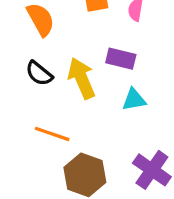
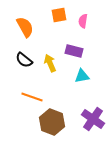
yellow arrow: (82, 78) -> (50, 63), size x0.7

